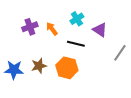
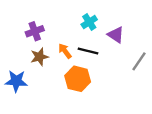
orange arrow: (52, 29) -> (65, 51), moved
brown star: (39, 66) -> (39, 57), moved

